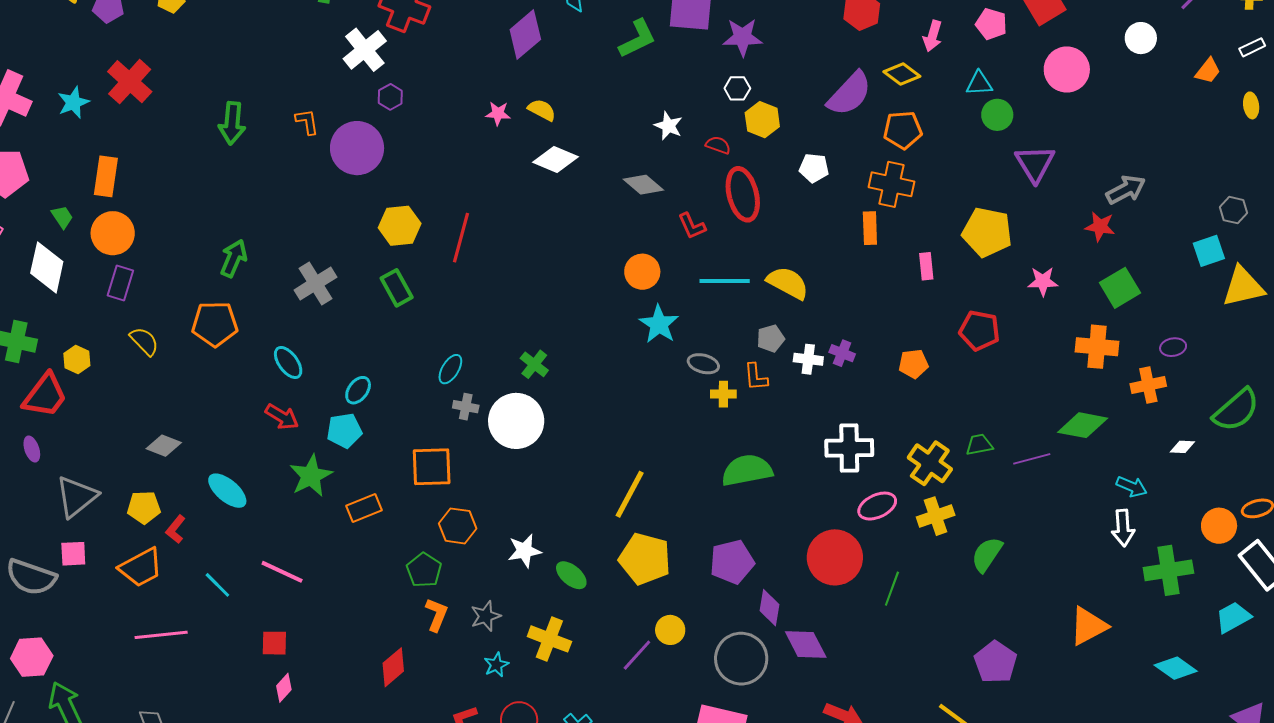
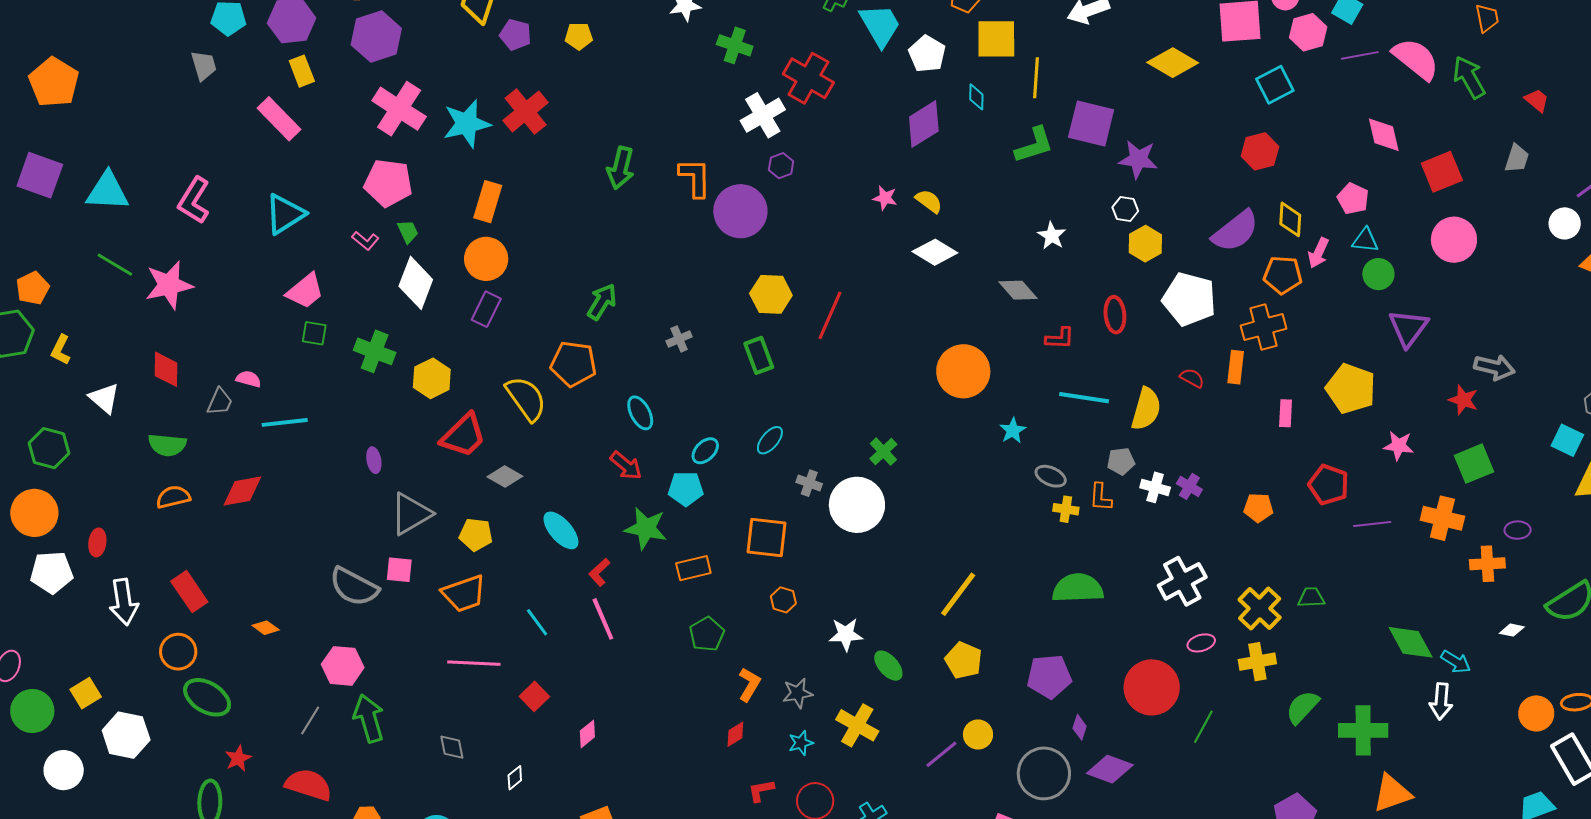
pink pentagon: (991, 24) -> (1353, 199), moved
pink arrow: (933, 36) -> (1318, 253), moved
white circle: (1141, 38) -> (1565, 223), moved
yellow diamond: (902, 74) -> (1290, 219), turned 48
cyan star: (73, 102) -> (467, 124), size x1.5
orange L-shape: (307, 122) -> (695, 178), size x1.5
red semicircle: (718, 145) -> (1192, 378), moved
white pentagon: (814, 168) -> (1189, 299), size x1.8
orange cross: (892, 184) -> (1263, 327), turned -36
gray arrow: (1126, 190) -> (1494, 367), turned 33
red ellipse: (743, 194) -> (1115, 315), size x0.7
green trapezoid: (62, 217) -> (408, 232), moved
red L-shape: (692, 226) -> (1060, 338), turned -72
cyan square: (1209, 251) -> (1567, 440), turned 36
orange circle: (642, 272) -> (963, 371), moved, size x1.5
yellow semicircle: (788, 283) -> (1146, 409), turned 69
gray cross: (315, 284) -> (679, 339), size x0.6
cyan star: (659, 324) -> (1013, 430), size x0.7
yellow semicircle: (144, 341) -> (526, 398), moved, size x1.5
yellow hexagon: (77, 359) -> (432, 378), size x1.4
cyan ellipse: (450, 369) -> (770, 440), moved
red trapezoid: (45, 396) -> (463, 435), moved
green diamond: (1083, 425) -> (1411, 642), moved, turned 42
white cross: (849, 448) -> (1182, 581), turned -36
purple line: (1032, 459) -> (1372, 524), moved
green star: (311, 476) -> (646, 528), turned 30
pink ellipse: (877, 506) -> (1201, 643), size x0.7
orange hexagon: (458, 526) -> (783, 600), size x0.7
red L-shape: (176, 529) -> (599, 572), moved
yellow pentagon: (645, 559) -> (964, 660), size x0.7
green pentagon: (424, 570) -> (707, 634), moved
green cross: (1168, 570) -> (1363, 730), moved
pink line: (282, 572) -> (603, 619), turned 33
purple diamond: (769, 608) -> (1080, 727), size x0.7
red square: (274, 643) -> (534, 696), moved, turned 36
purple diamond: (806, 644) -> (1110, 769), turned -51
red diamond: (393, 667) -> (735, 734), moved, size x0.7

